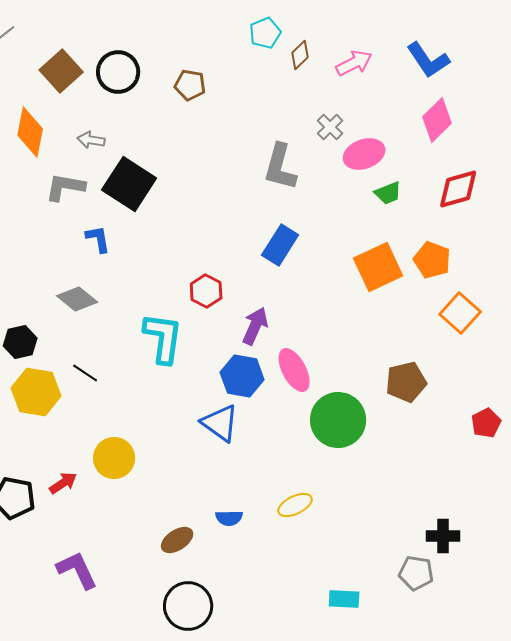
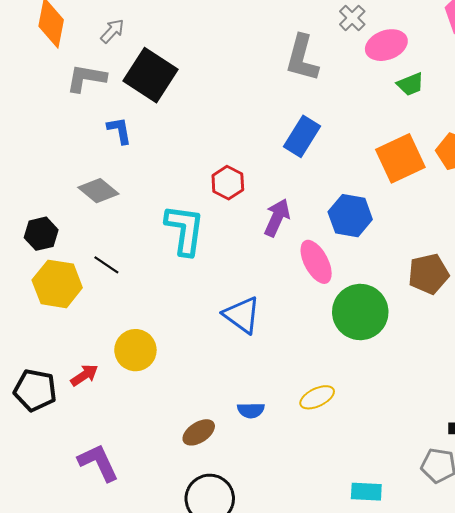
gray arrow: (91, 140) -> (112, 31), turned 124
blue hexagon: (242, 376) -> (350, 216), moved

